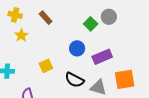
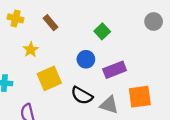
gray circle: (109, 17) -> (154, 22), moved
yellow star: (21, 35) -> (31, 50), moved
yellow square: (46, 66) -> (49, 78), size x1.5

